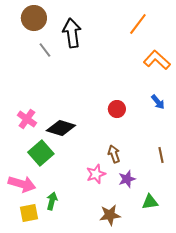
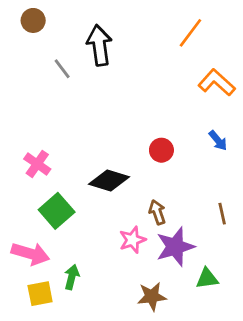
brown circle: (34, 18) -> (33, 20), moved, size x0.7
black diamond: (61, 128) -> (109, 181), moved
purple star: (127, 179) -> (175, 247), size x1.6

